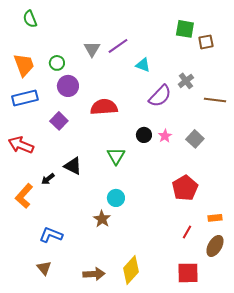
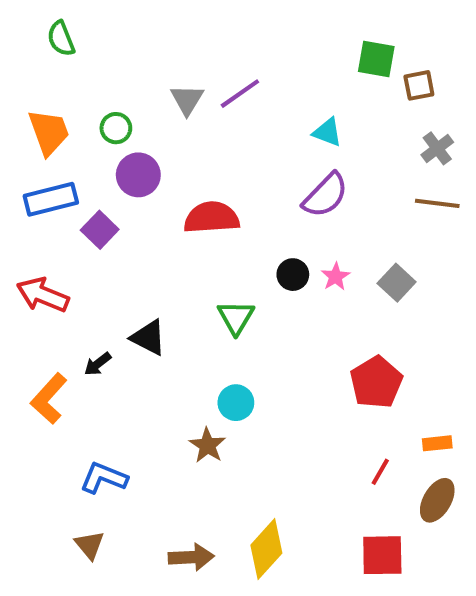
cyan triangle: (143, 65) -> (327, 132), moved
gray cross: (186, 81) -> (437, 148), moved
purple square: (59, 121) -> (100, 230), moved

